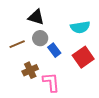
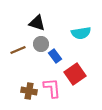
red square: (83, 57) -> (75, 74), moved
brown cross: (30, 70) -> (29, 91), moved, turned 35

